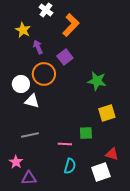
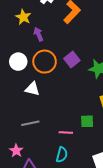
purple square: (65, 57) -> (72, 60), moved
white circle: (21, 84) -> (18, 62), moved
cyan semicircle: (70, 166) -> (62, 155), moved

